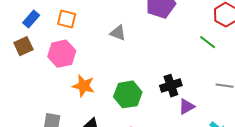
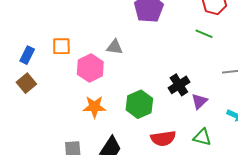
pink hexagon: (62, 54) -> (90, 68), moved

